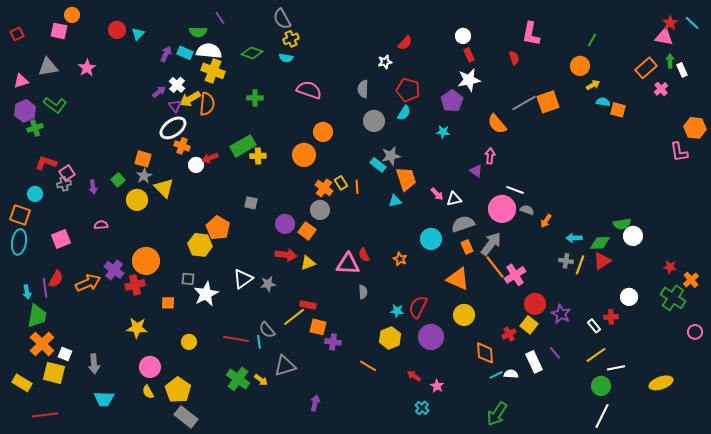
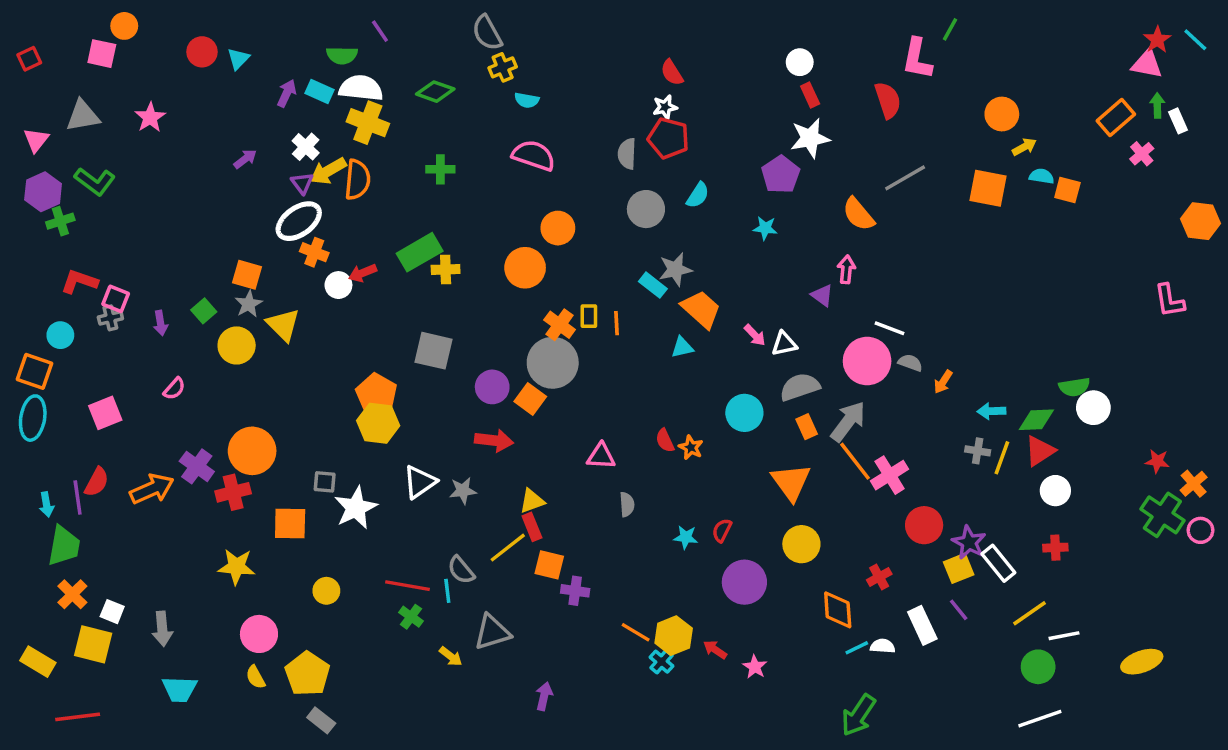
green line: (592, 40) -> (950, 29), moved
red semicircle: (405, 43) -> (672, 73), moved, turned 105
cyan semicircle: (286, 58) -> (527, 100), moved
red semicircle: (514, 58) -> (888, 100), size x1.5
pink triangle: (21, 81) -> (36, 140), turned -35
red pentagon: (408, 90) -> (668, 138), moved
purple arrow: (159, 92) -> (245, 159), moved
orange square: (548, 102) -> (988, 188), moved, turned 30
pink L-shape: (679, 152) -> (1169, 301), moved
pink square: (67, 173) -> (116, 299), turned -35
orange trapezoid: (406, 179) -> (701, 309), turned -30
yellow rectangle: (341, 183) -> (589, 316), turned 32
gray square: (251, 203) -> (433, 351), size x1.6
gray circle: (320, 210) -> (553, 363), size x1.5
pink semicircle: (101, 225) -> (174, 389), turned 136
yellow hexagon: (200, 245) -> (378, 423), moved
red semicircle: (364, 255) -> (665, 441), moved
yellow triangle: (308, 263) -> (532, 501), moved
pink triangle: (348, 264) -> (601, 456), size x0.7
orange triangle: (458, 279) -> (791, 482), turned 30
white circle: (629, 297) -> (1055, 491), moved
orange square: (168, 303) -> (290, 523), size x1.5
red rectangle: (308, 305) -> (532, 527), turned 56
red semicircle: (418, 307) -> (722, 530), size x0.6
yellow square: (529, 325) -> (959, 568), moved, turned 30
white rectangle: (594, 326) -> (998, 563), moved, size x1.5
pink circle: (695, 332) -> (1200, 530), moved
yellow hexagon: (390, 338) -> (674, 636), moved
orange cross: (42, 344) -> (72, 594), size x0.7
green cross: (238, 379) -> (411, 617), moved, size x0.6
cyan cross: (422, 408) -> (662, 662), moved
white line: (602, 416) -> (1040, 719), turned 45
gray rectangle: (186, 417) -> (321, 720), size x0.7

